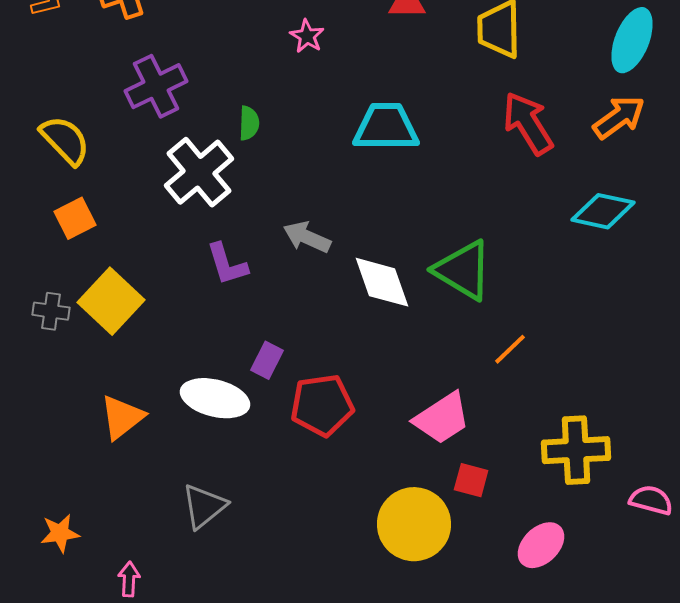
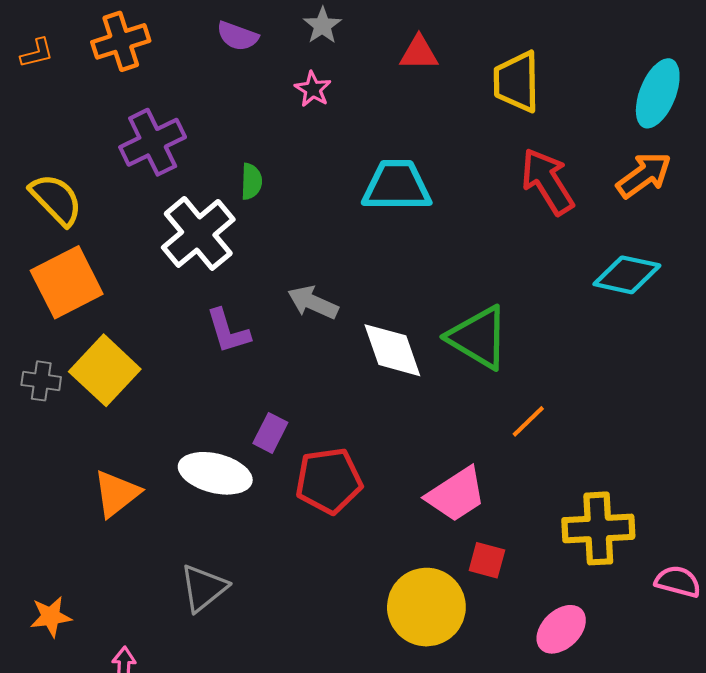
orange square: (75, 218) -> (67, 282), size x1.6

